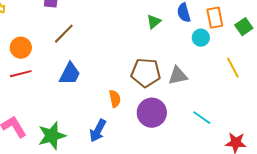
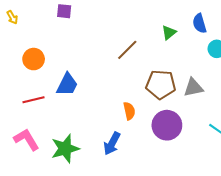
brown line: (64, 34) -> (127, 50), moved
red line: (21, 74) -> (34, 100), moved
blue trapezoid: (70, 74) -> (67, 84), moved

